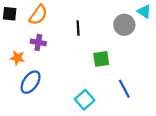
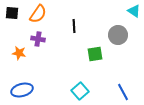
gray circle: (124, 25) -> (118, 35), moved
blue ellipse: (31, 82) -> (22, 90), moved, turned 40
blue line: (124, 89) -> (123, 92), moved

